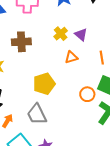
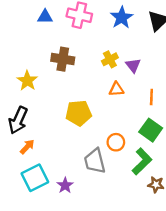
orange circle: (87, 94) -> (116, 142), moved
gray trapezoid: (37, 114) -> (95, 161), moved

